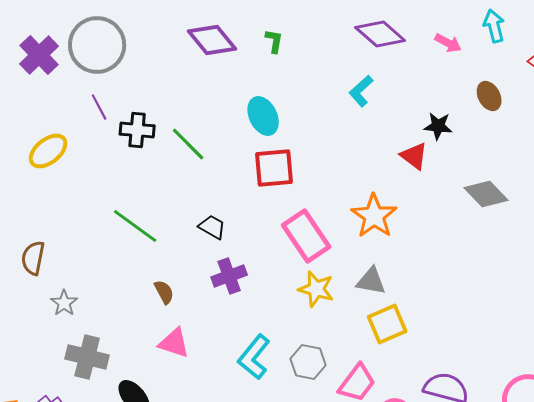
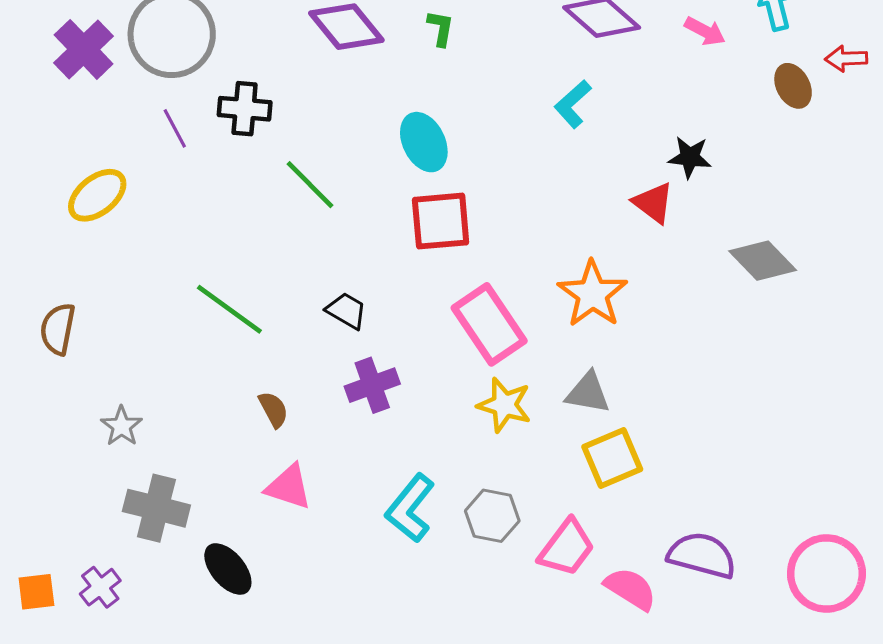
brown ellipse: (489, 96) -> (793, 86), moved
black cross: (137, 130) -> (245, 109), moved
brown semicircle: (33, 258) -> (58, 329), moved

